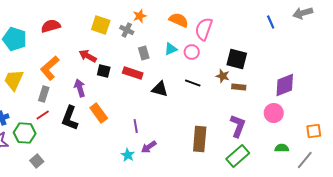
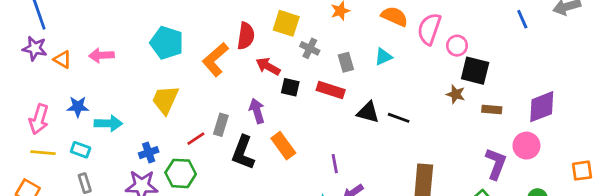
red semicircle: (51, 26) -> (246, 36), moved, turned 114
gray cross: (127, 30) -> (310, 48), moved
pink circle: (192, 52) -> (457, 46), moved
orange L-shape: (50, 68) -> (215, 59), moved
black line: (193, 83) -> (399, 118), moved
brown rectangle: (239, 87) -> (492, 109), moved
gray rectangle: (44, 94) -> (221, 125), moved
red line: (43, 115) -> (196, 139), moved
purple L-shape: (238, 126) -> (496, 164), moved

